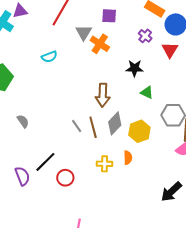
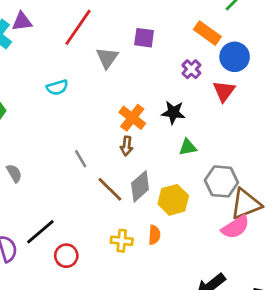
orange cross: (100, 44) -> (132, 118), moved
green triangle: (147, 92) -> (188, 147), turned -40
brown arrow: (103, 95) -> (127, 146), size x0.6
gray line: (77, 126) -> (81, 159), moved
brown line: (93, 127) -> (110, 189), turned -35

